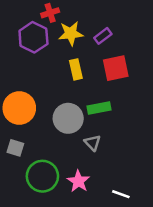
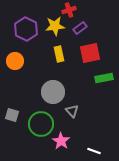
red cross: (50, 13) -> (69, 10), moved
orange circle: (19, 108) -> (15, 61), moved, size x0.7
green rectangle: (99, 108) -> (104, 78), moved
green circle: (42, 176) -> (41, 124), moved

